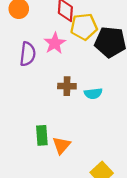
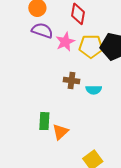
yellow pentagon: (84, 27) -> (91, 46), moved
purple semicircle: (28, 54) -> (42, 30), moved, turned -85

